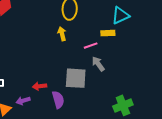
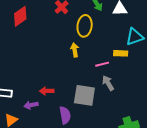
red arrow: (39, 86) -> (47, 91), moved
purple arrow: (23, 101) -> (31, 105), moved

